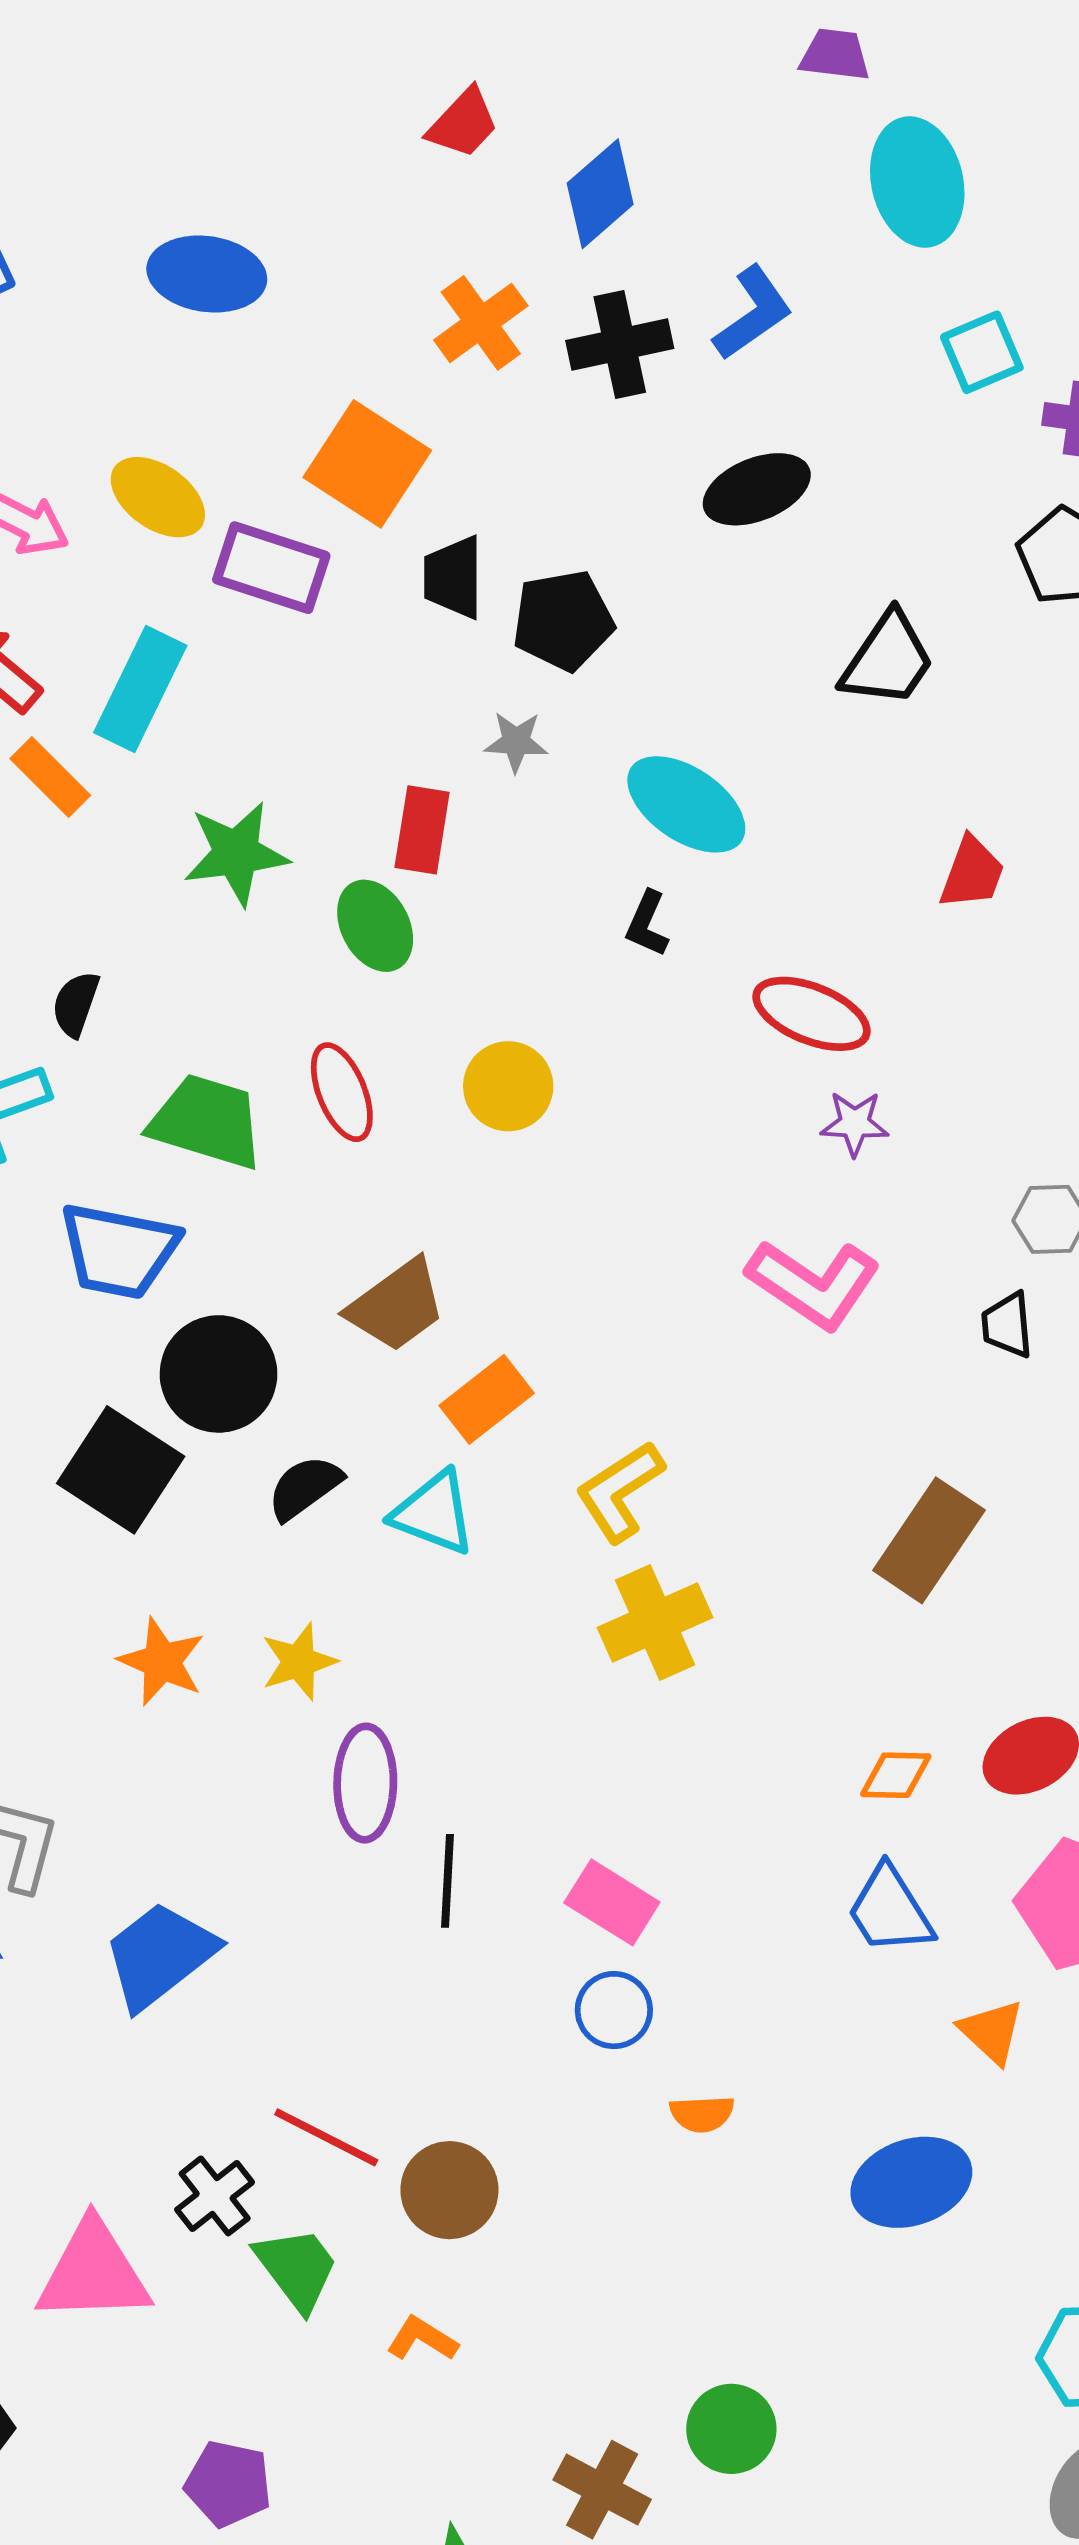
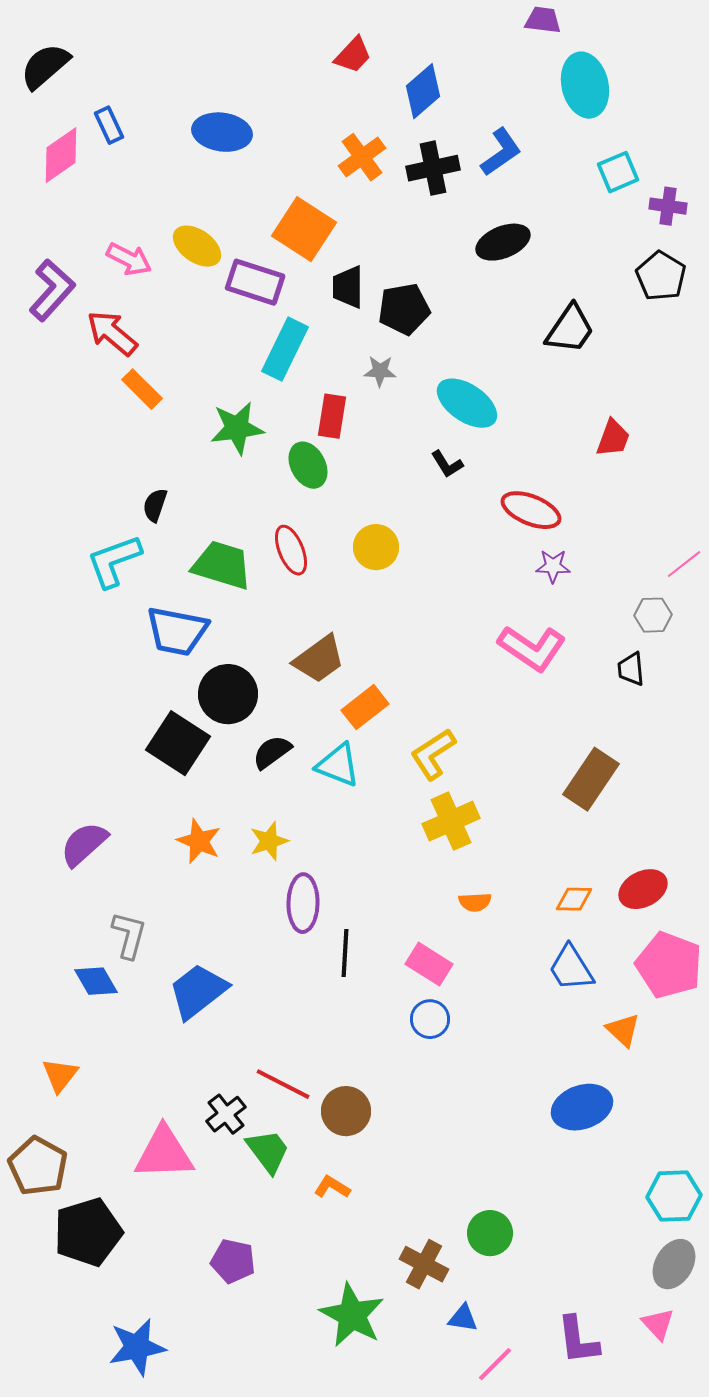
cyan rectangle: (140, 689) -> (285, 349), moved
black L-shape: (647, 924) -> (447, 464), turned -56
orange semicircle: (702, 2114) -> (475, 902), moved

